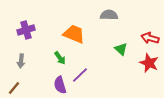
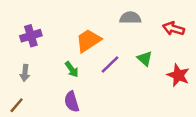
orange trapezoid: (74, 34) -> (88, 41), turned -55
red arrow: (150, 38) -> (173, 29), moved
purple line: (80, 75) -> (110, 64), moved

